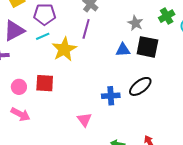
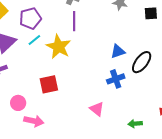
black square: (147, 47) -> (151, 13), moved, size x0.6
blue triangle: (123, 50) -> (118, 51), moved
pink circle: (19, 87) -> (18, 103), moved

